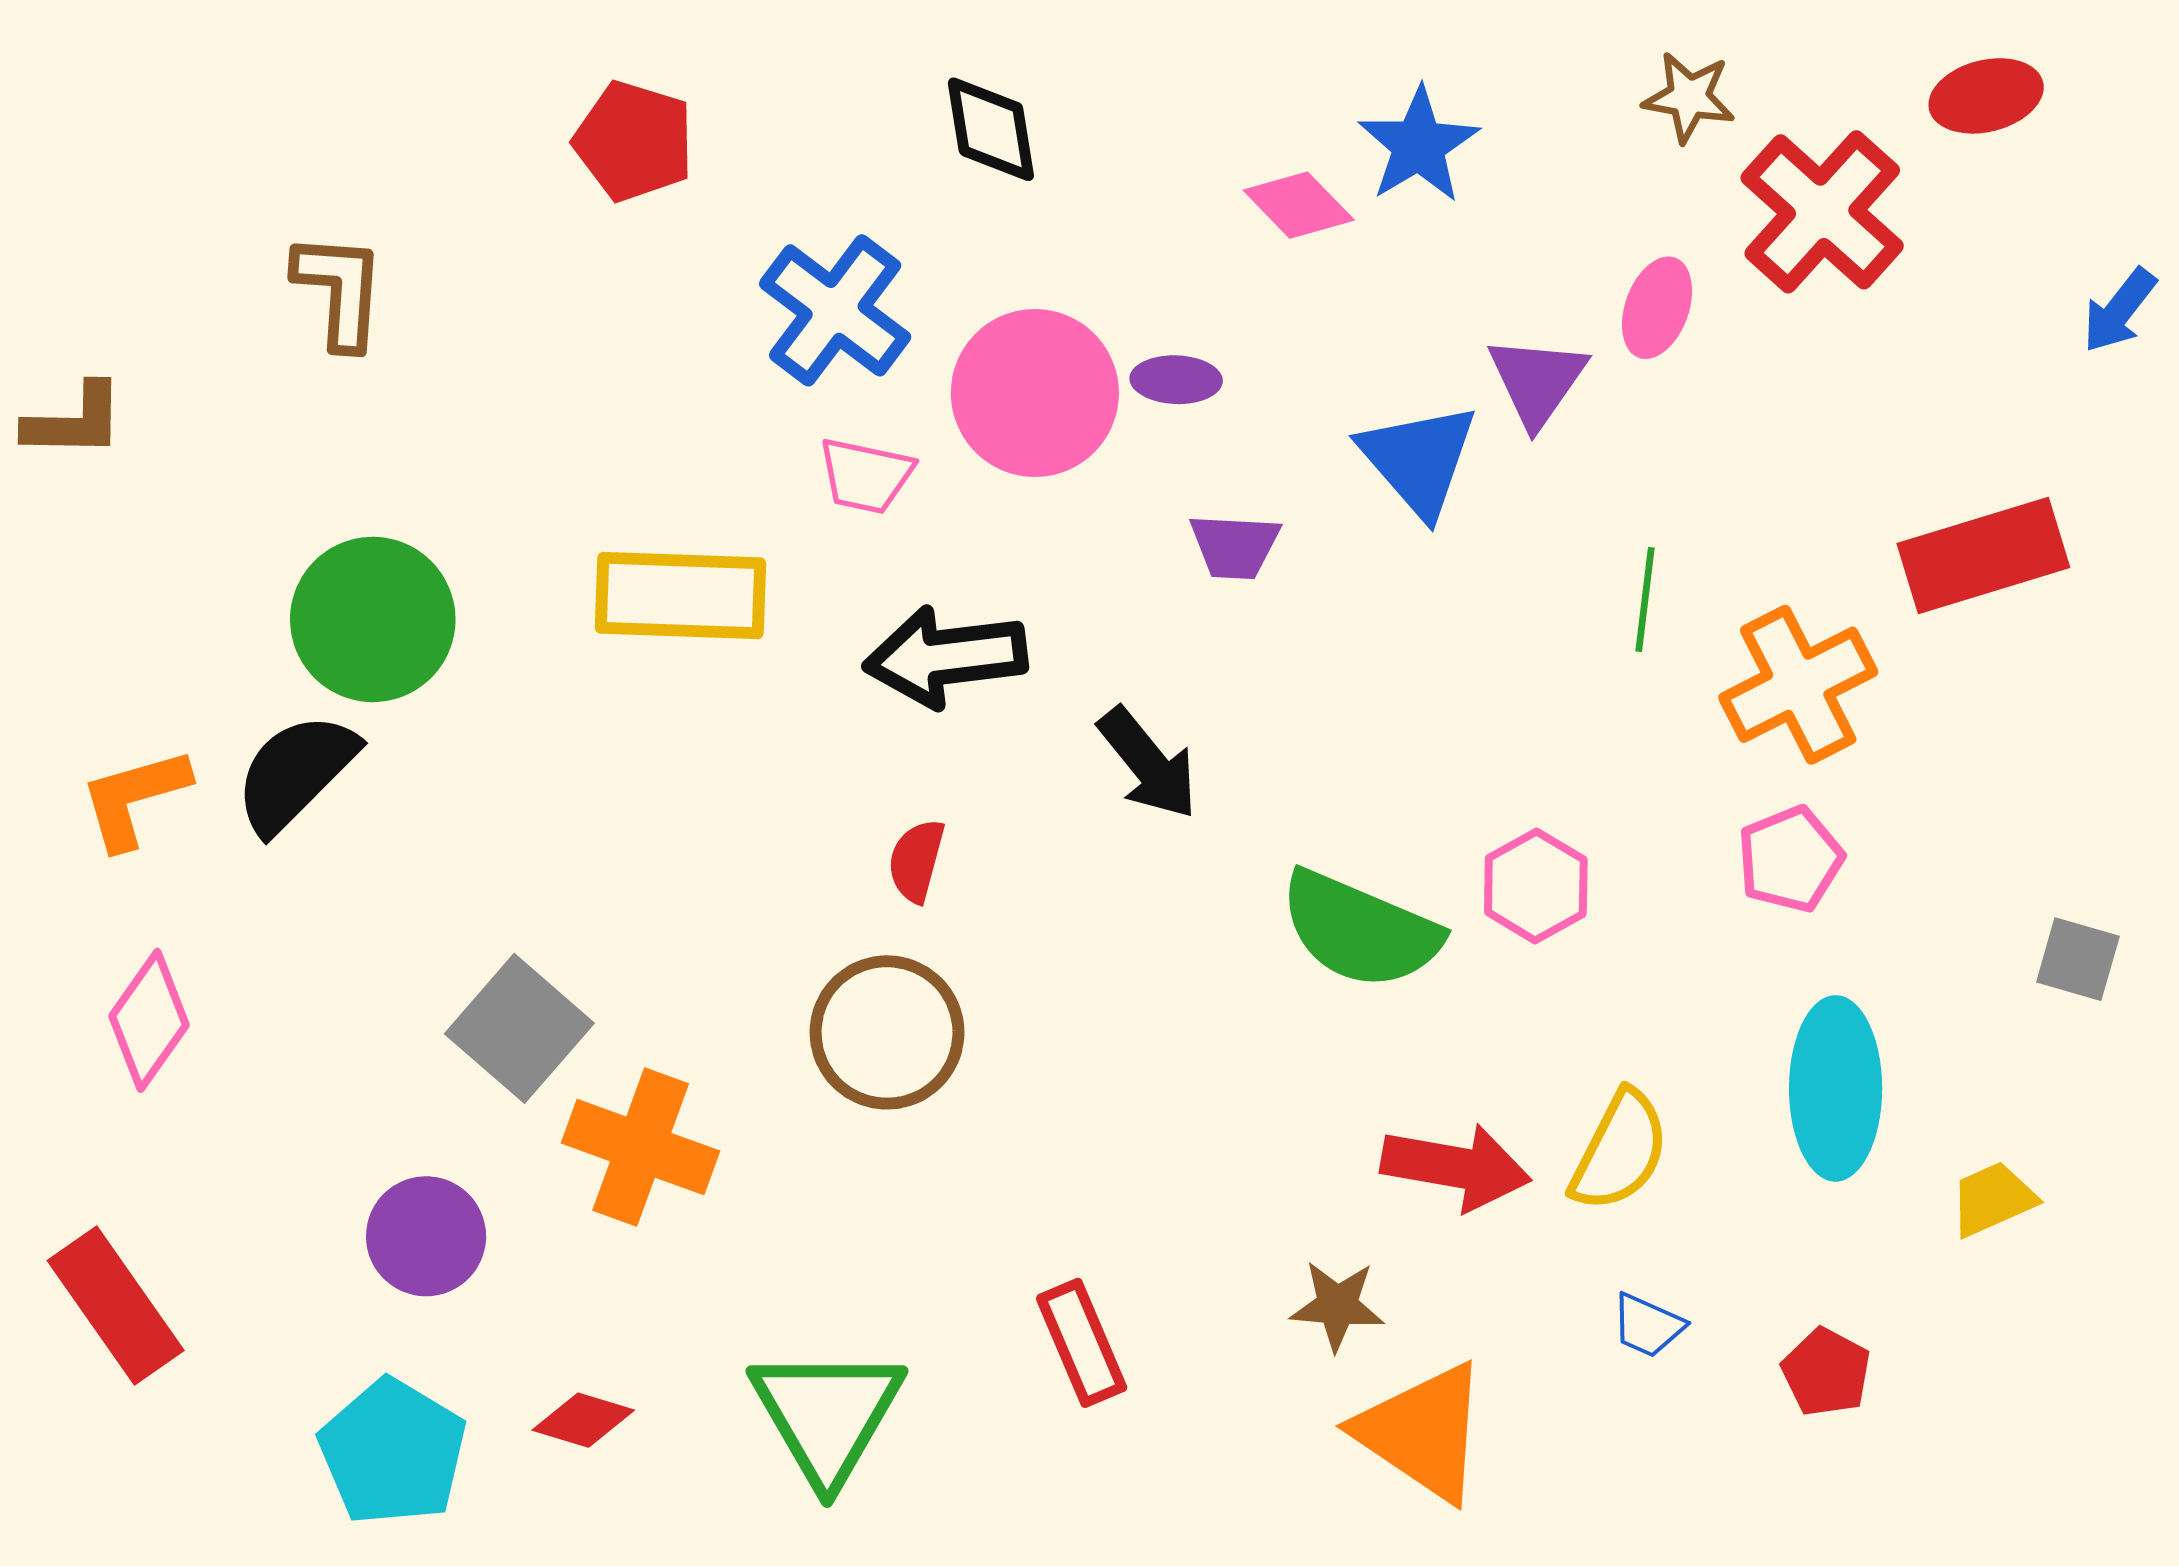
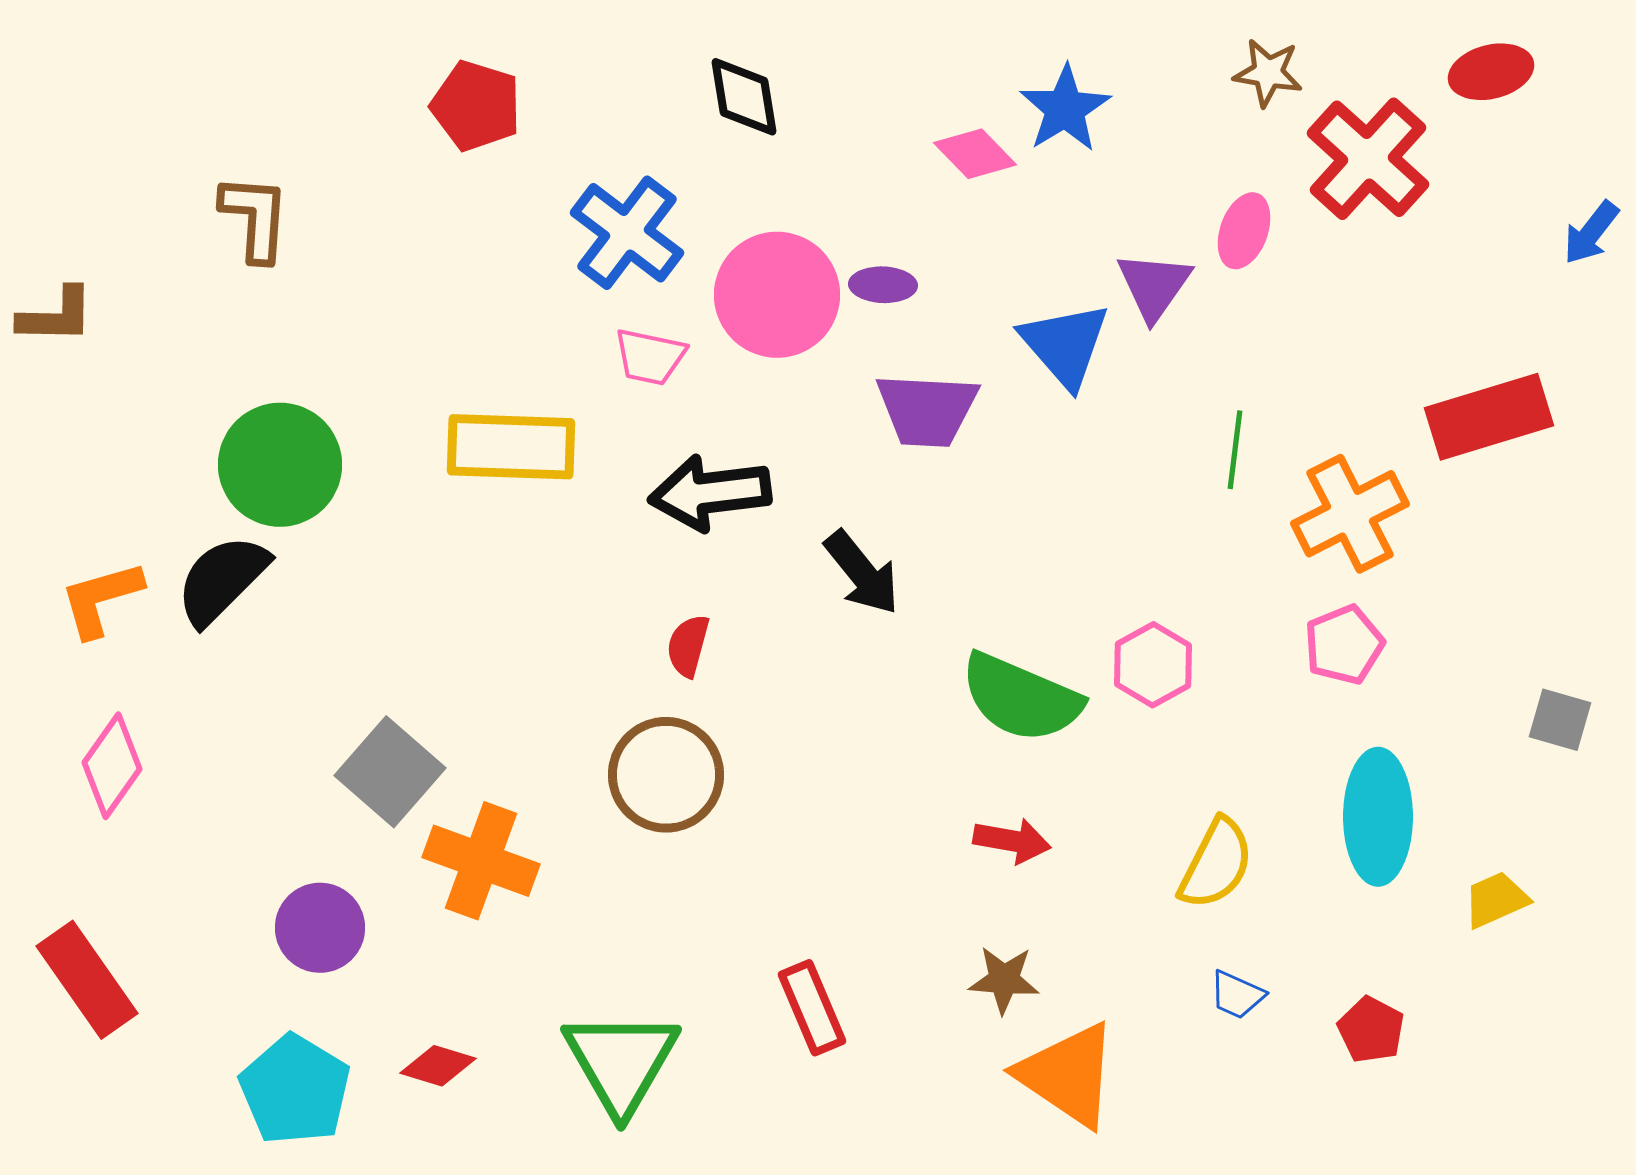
purple trapezoid: (1235, 546) -> (927, 410), size x1.5
red arrow: (1456, 1167) -> (1012, 841), moved, size x0.7

